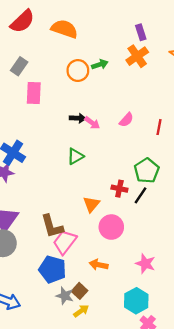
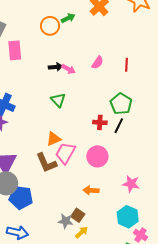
green triangle: (75, 156) -> (58, 100), turned -35
orange triangle: (91, 204) -> (54, 139), moved, turned 35
pink trapezoid: (65, 242) -> (65, 153), moved
blue pentagon: (52, 269) -> (21, 198), moved

